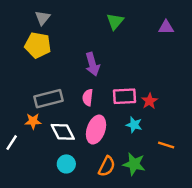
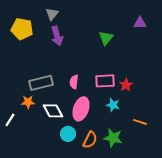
gray triangle: (43, 18) -> (52, 14), moved
green triangle: (115, 21) -> (106, 38), moved
yellow pentagon: (38, 45) -> (22, 29), moved
purple arrow: (92, 64) -> (57, 36), moved
cyan circle: (66, 164) -> (68, 134), moved

